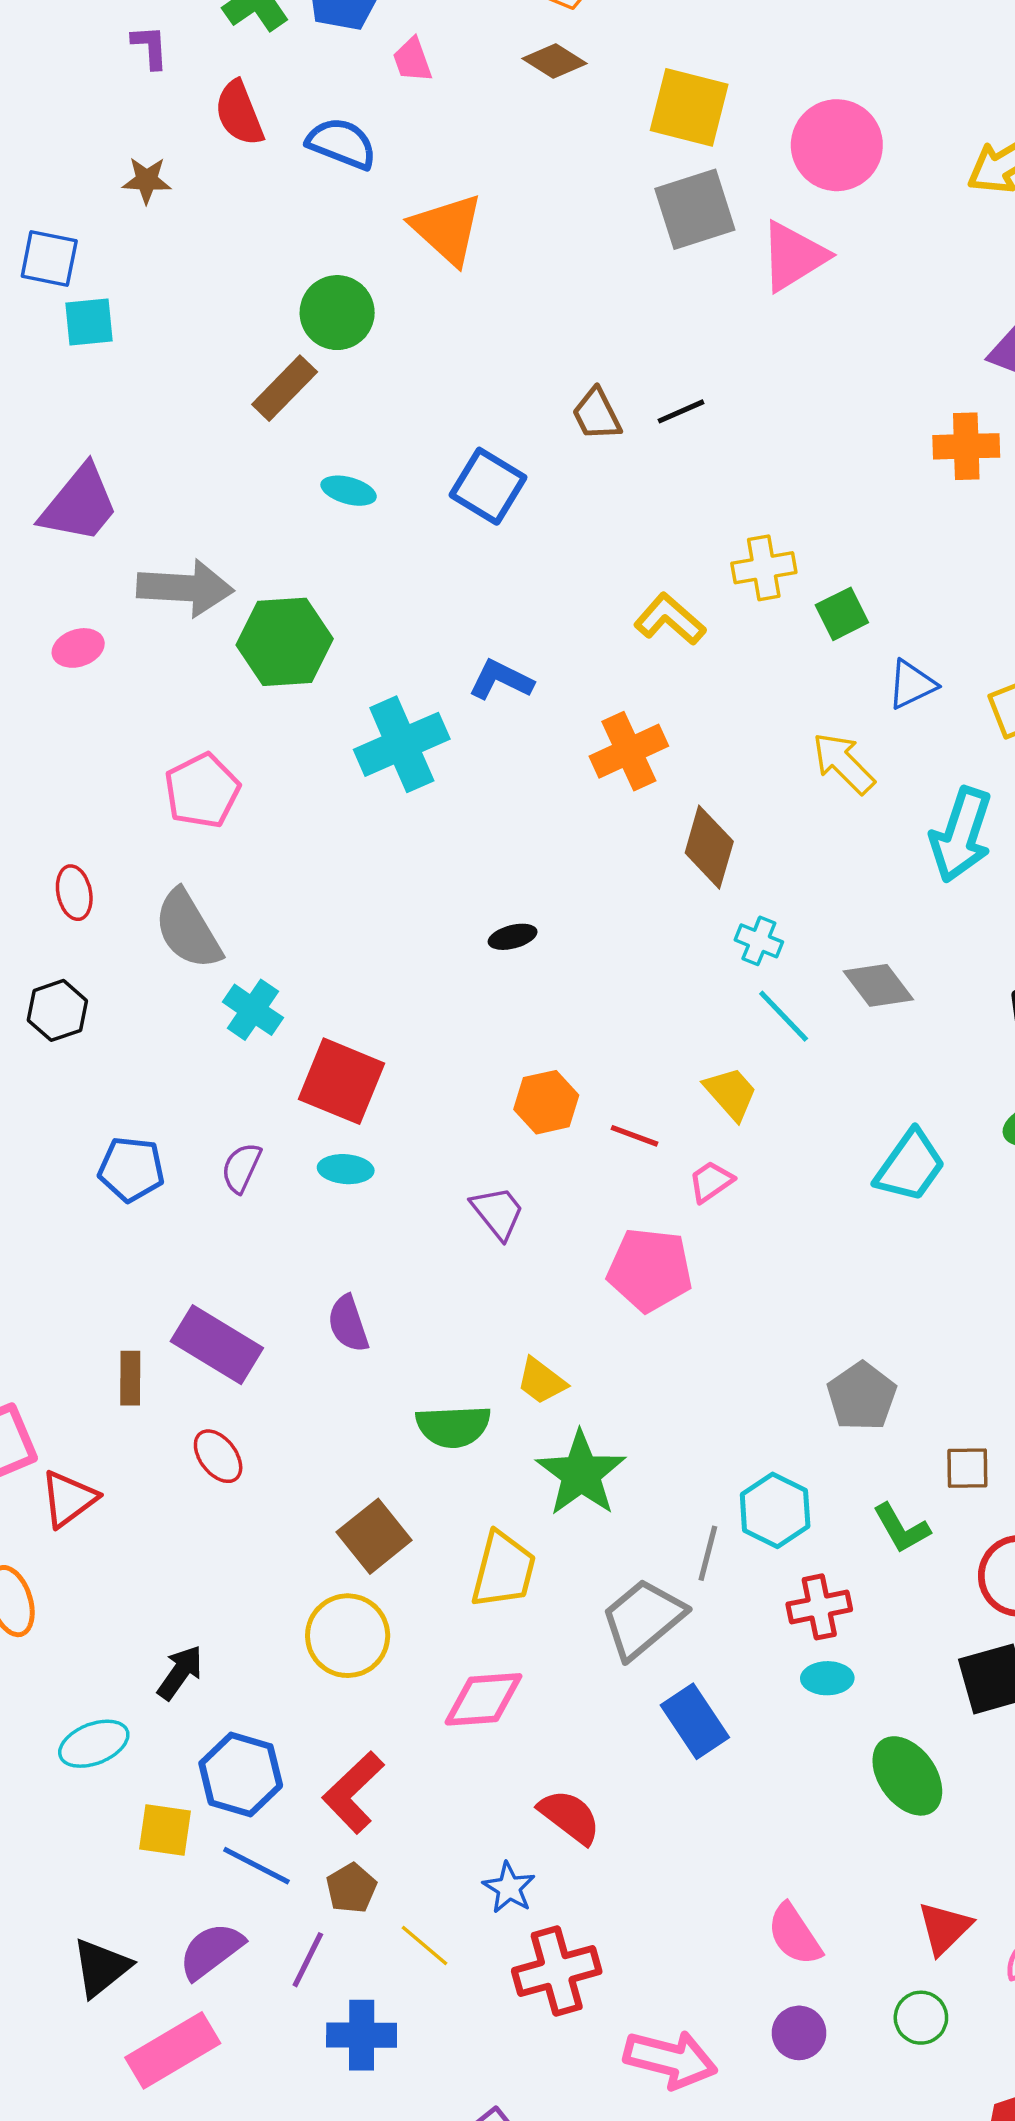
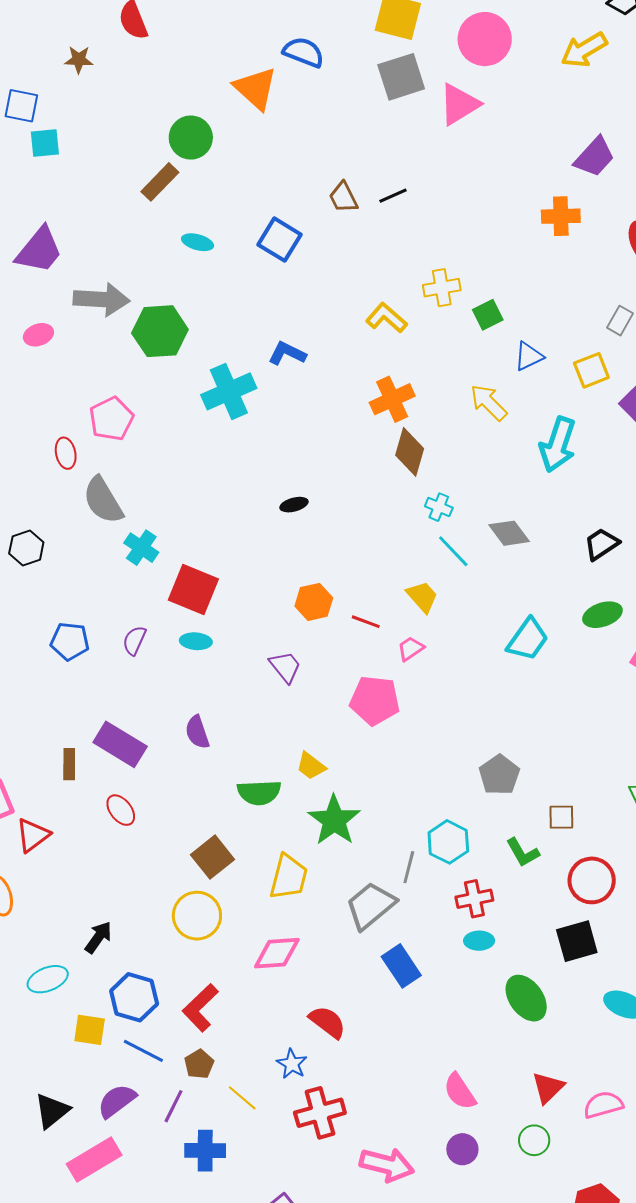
blue semicircle: (342, 143) -> (304, 52), moved
orange cross: (629, 751) -> (392, 399), moved
red ellipse: (74, 893) -> (66, 453), moved

